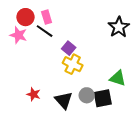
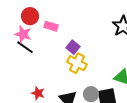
pink rectangle: (47, 17) -> (51, 26), moved, turned -56
black line: (45, 31) -> (25, 47), moved

